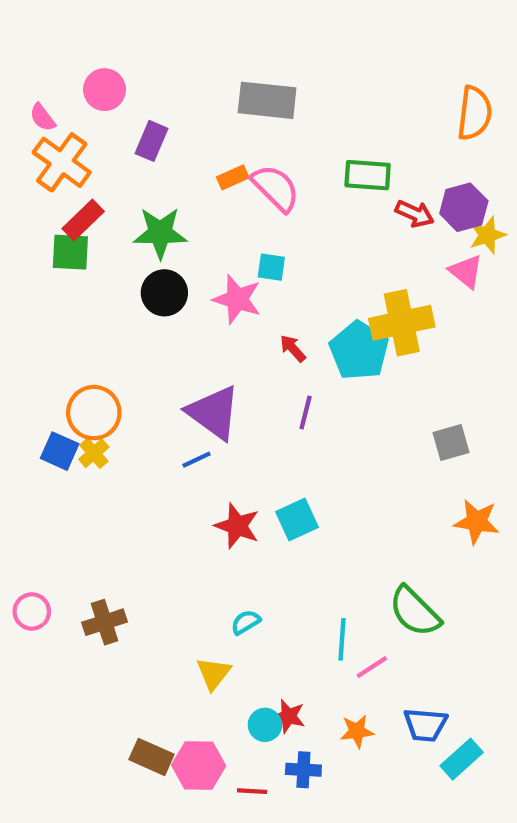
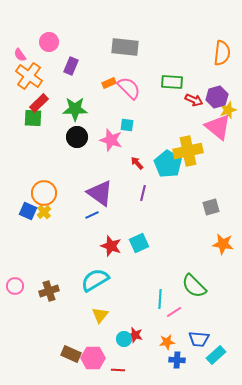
pink triangle: (466, 271) -> (218, 127), size x1.6
cyan semicircle: (246, 622) -> (95, 280), moved, size x2.0
blue cross: (303, 770) -> (177, 360), moved

